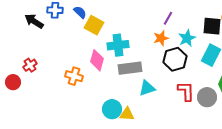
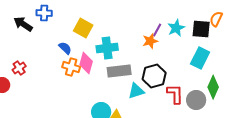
blue semicircle: (80, 12) -> (65, 48), moved
purple line: (168, 18) -> (157, 30), moved
cyan star: (187, 38) -> (176, 28), moved
black hexagon: (175, 59) -> (154, 76), moved
orange cross: (74, 76) -> (71, 67), moved

